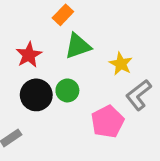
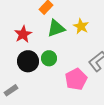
yellow star: (121, 64) -> (81, 26), moved

